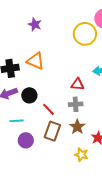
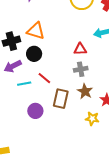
black circle: (29, 95) -> (34, 54), moved
red line: (49, 109) -> (44, 78), moved
cyan line: (17, 121) -> (24, 84), moved

